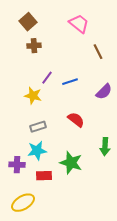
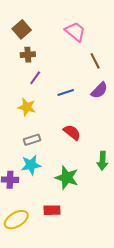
purple line: (47, 78) -> (35, 78), moved
purple semicircle: (104, 92) -> (99, 90), moved
red rectangle: (44, 176) -> (52, 210), moved

